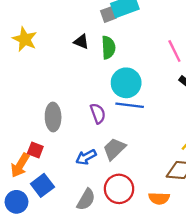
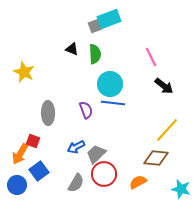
yellow star: (25, 39) -> (24, 72), moved
gray trapezoid: (114, 149) -> (96, 154), moved
orange semicircle: (159, 198) -> (138, 182), turned 150

